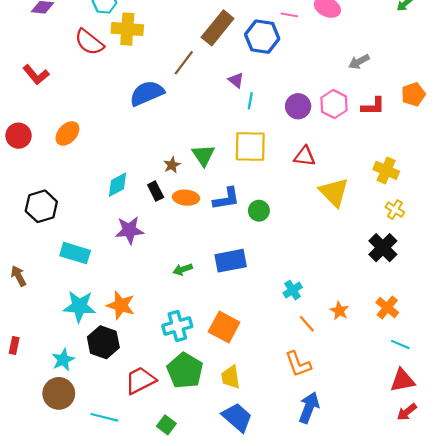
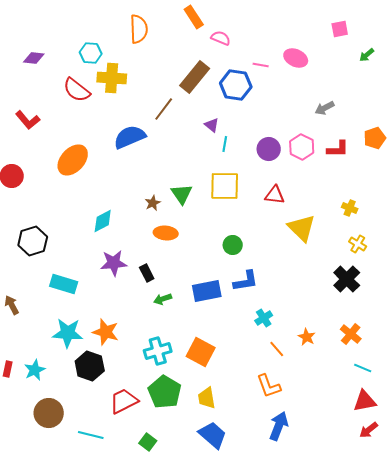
orange ellipse: (67, 133) -> (73, 160), moved, size x1.4
yellow cross: (386, 170) -> (350, 208), size x0.7
black rectangle: (156, 191) -> (147, 273), moved
blue L-shape: (226, 199) -> (246, 281), moved
cyan star: (63, 360) -> (35, 370), moved

